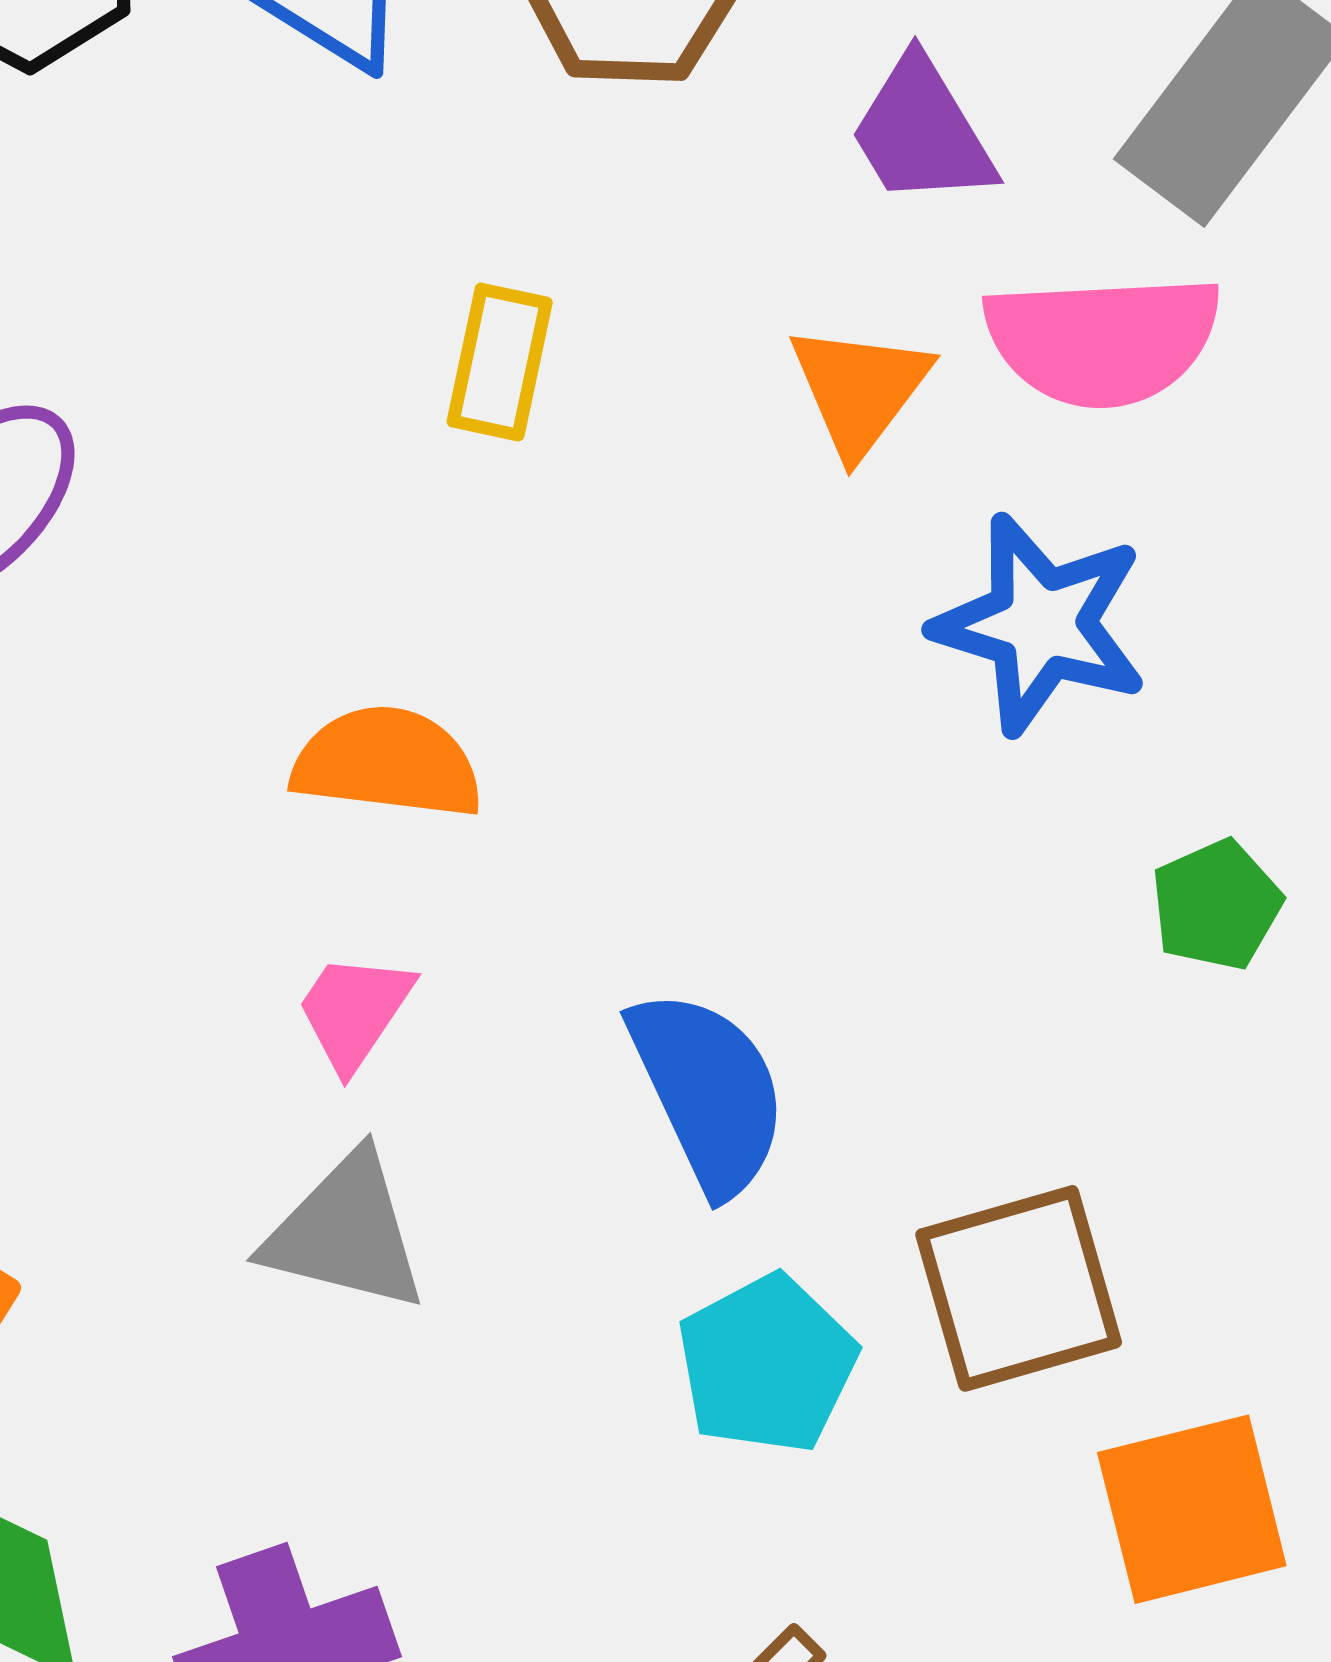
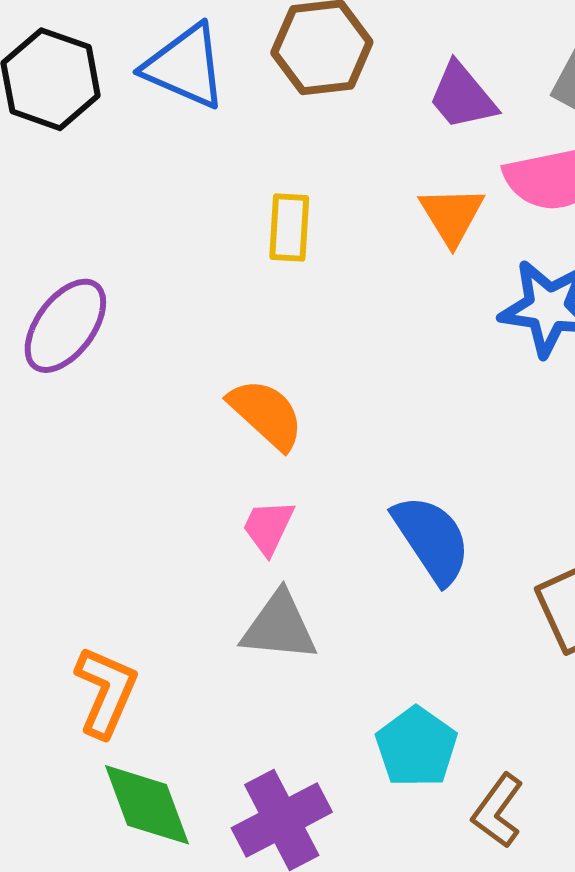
orange semicircle: (387, 763) -> (266, 414), turned 44
cyan pentagon: (767, 1364) -> (416, 747), moved

